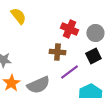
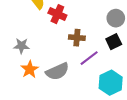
red cross: (69, 29) -> (57, 14), moved

